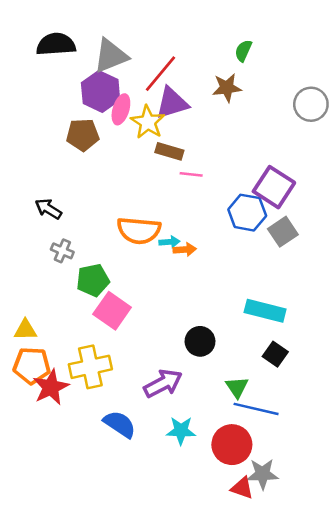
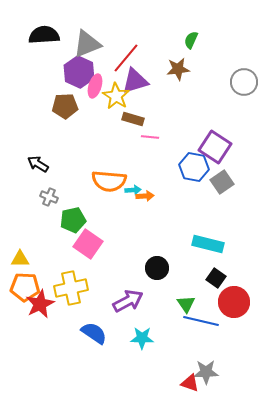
red circle: (232, 445) -> (234, 302), moved

